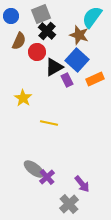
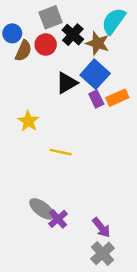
blue circle: (11, 16) -> (12, 33), moved
black cross: (47, 31) -> (73, 35), moved
red circle: (37, 52) -> (46, 45), moved
purple rectangle: (67, 80) -> (96, 99), moved
gray cross: (69, 204) -> (103, 253), moved

